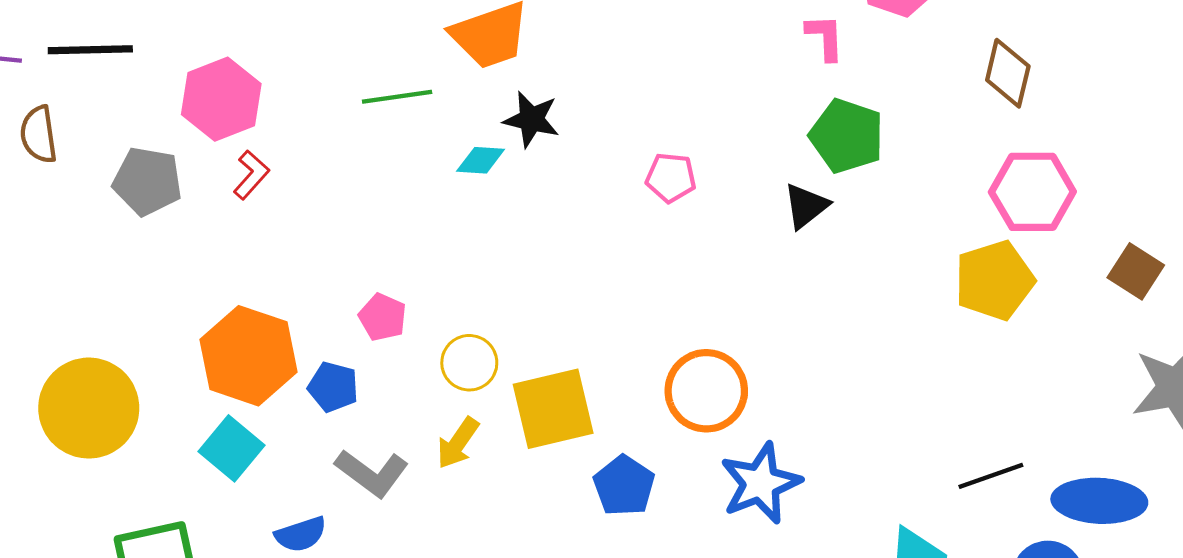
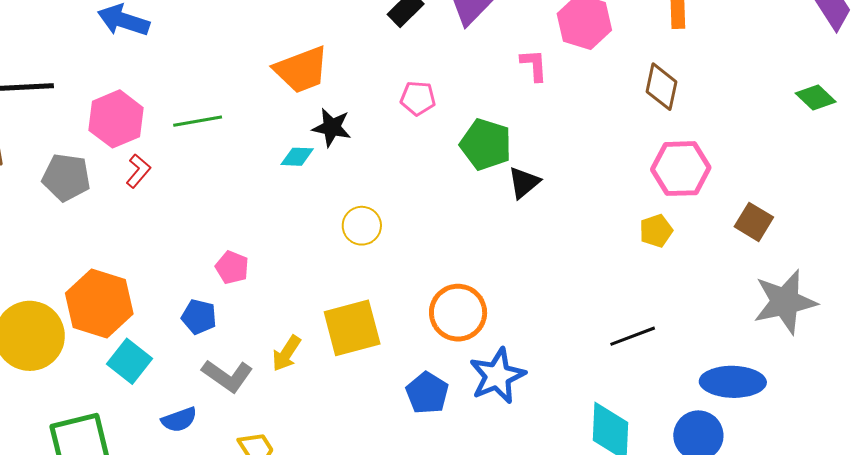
green line: (397, 97) -> (198, 121), moved
green pentagon: (847, 136) -> (486, 144), moved
pink pentagon: (671, 178) -> (418, 98), moved
yellow pentagon: (994, 280) -> (656, 231), size x0.6
orange hexagon: (248, 356) -> (99, 304), moved
yellow circle: (469, 363) -> (362, 226), moved
black line: (991, 476) -> (633, 336), moved
blue pentagon: (624, 486) -> (427, 393), moved

